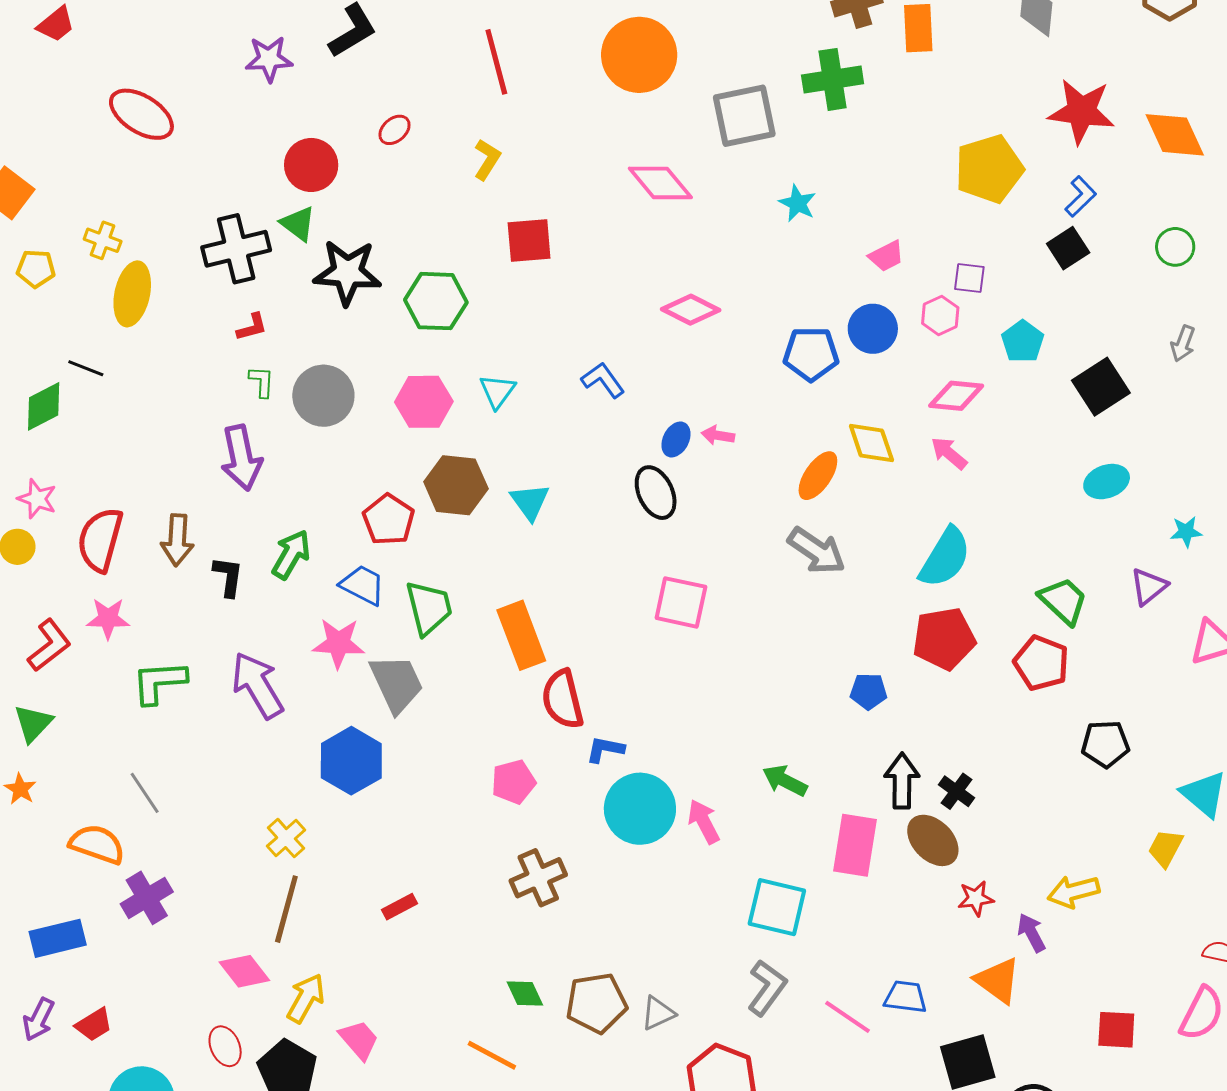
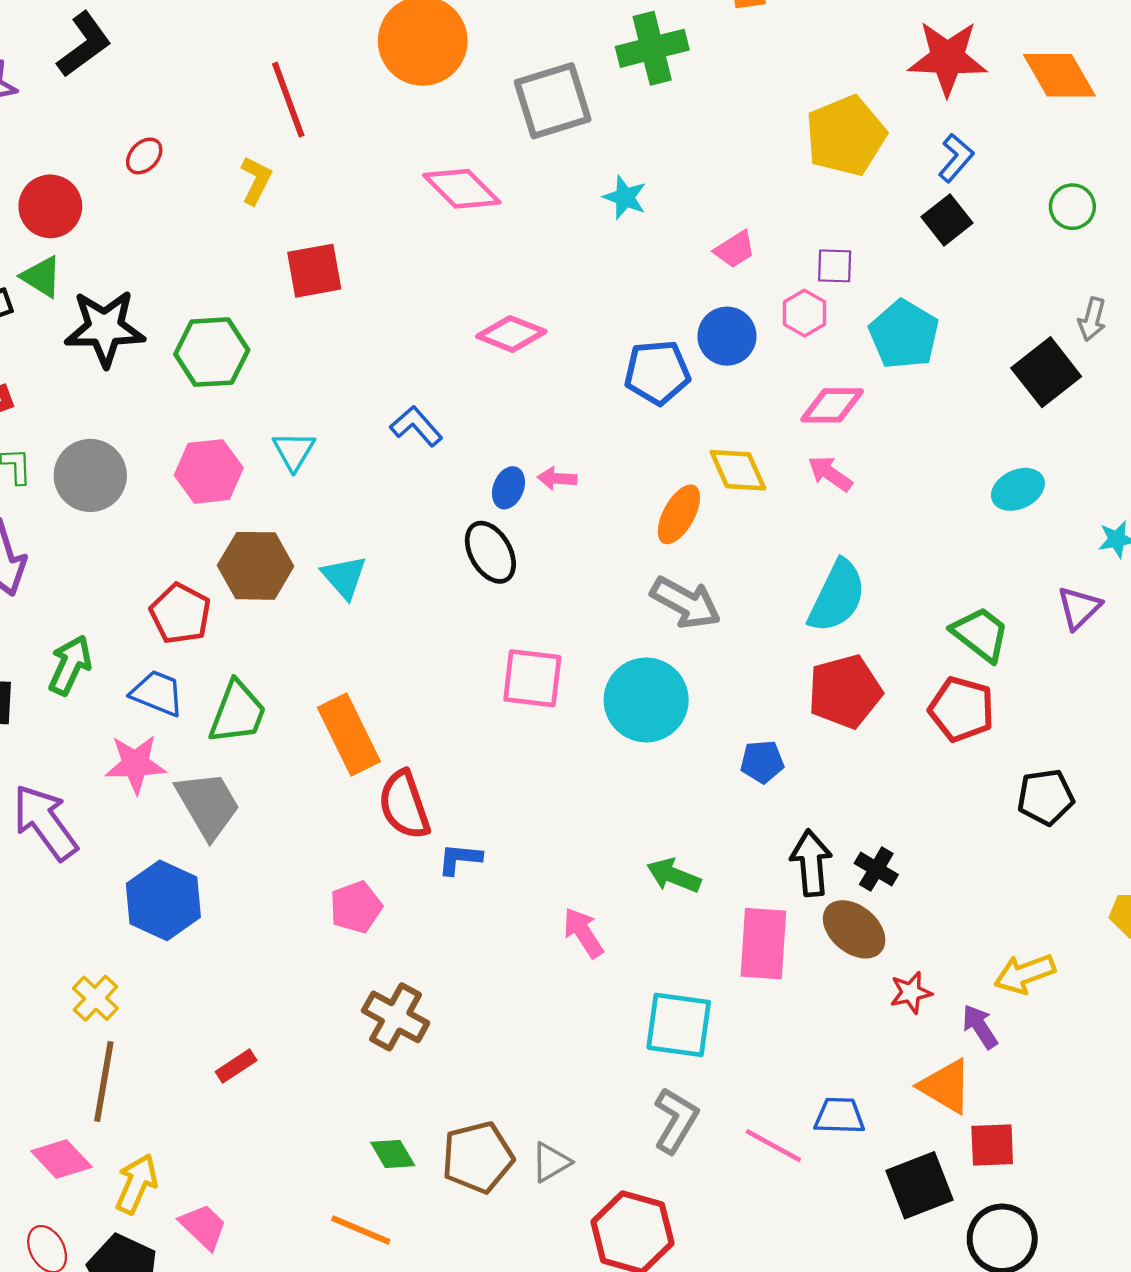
red line: (496, 62) -> (288, 100), moved
cyan pentagon: (1023, 341) -> (904, 334), size x1.4
black square: (1101, 387) -> (1046, 372), moved
green trapezoid: (429, 608) -> (237, 712), turned 40
cyan circle: (640, 809) -> (646, 700), moved
brown cross: (538, 878) -> (396, 1017), turned -32
red square: (1116, 1030) -> (992, 1145), moved

